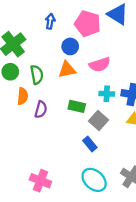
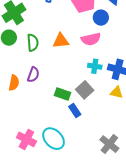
blue circle: (70, 46) -> (101, 18), moved
orange semicircle: (23, 96) -> (14, 83), moved
green rectangle: (77, 106) -> (62, 94), moved
cyan ellipse: (94, 180) -> (54, 139), moved

